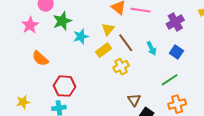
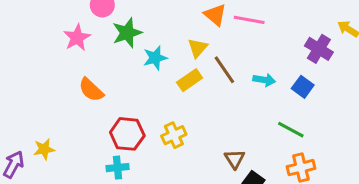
purple cross: (175, 22) -> (319, 49), moved, turned -30
cyan arrow: (152, 48) -> (264, 80), turned -56
yellow cross: (121, 67) -> (174, 135), moved
green line: (170, 80) -> (291, 130), turned 60
yellow star: (23, 102) -> (44, 149), moved

